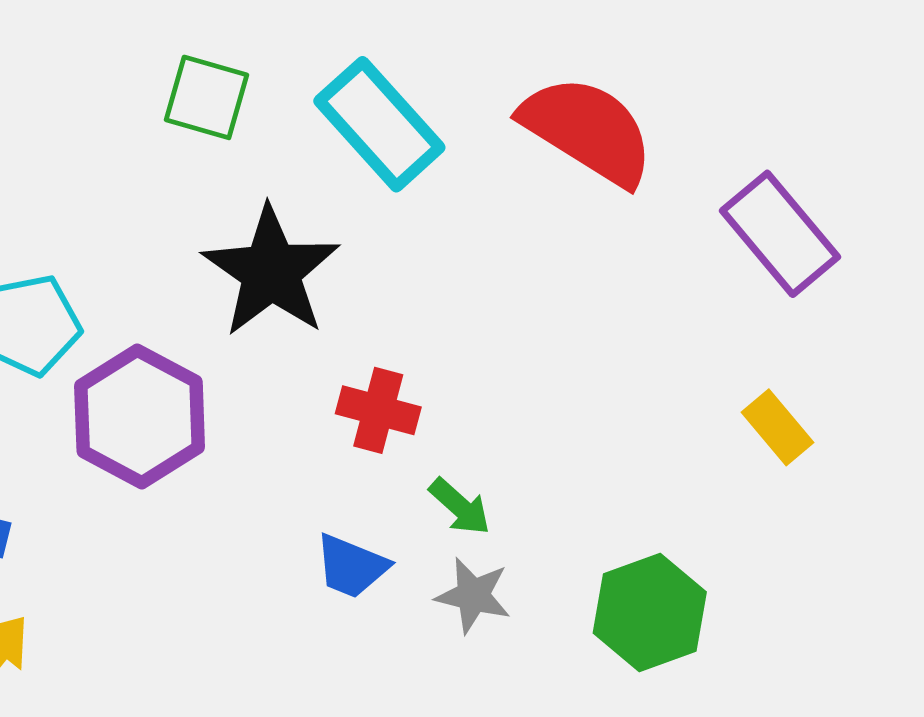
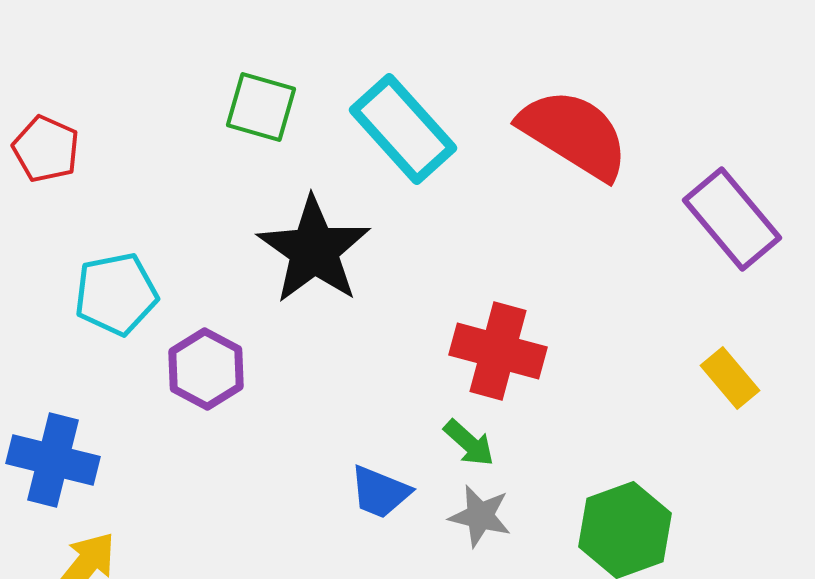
red cross: (378, 410) -> (498, 351), moved, size x1.4
purple hexagon: (140, 416) -> (206, 369), size x0.7

